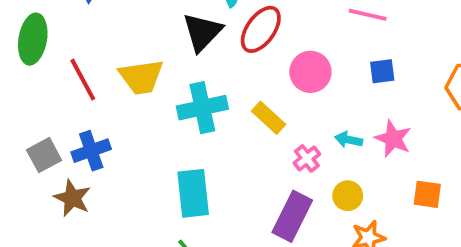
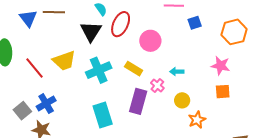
blue square: (382, 71) -> (195, 23), moved
pink star: (393, 139) -> (221, 66), moved
purple rectangle: (292, 216) -> (138, 101), moved

